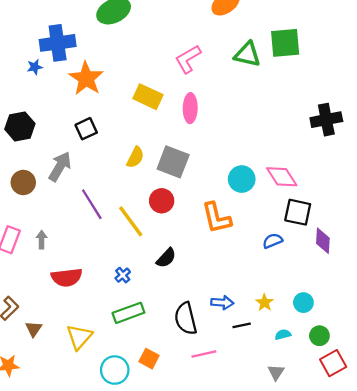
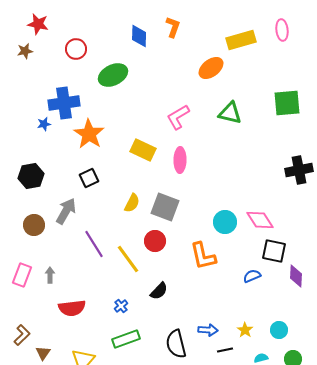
green square: (285, 43) -> (287, 103), moved

